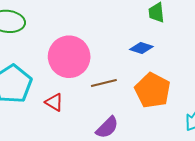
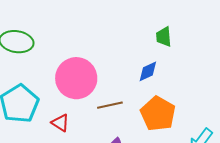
blue diamond: (141, 48) -> (148, 71), turned -45

